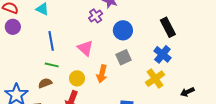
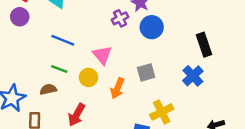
blue circle: (123, 30) -> (152, 27), moved
blue line: (51, 41) -> (63, 40), turned -66
yellow circle: (77, 78) -> (88, 77), moved
yellow cross: (155, 79) -> (162, 112), moved

